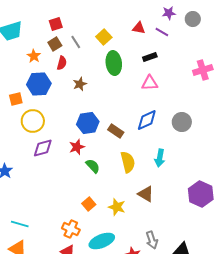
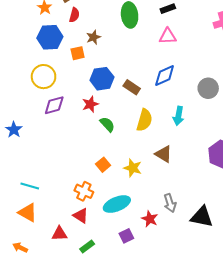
orange square: (16, 99) -> (78, 53), moved
gray circle: (182, 122) -> (208, 88), moved
yellow semicircle: (128, 162) -> (144, 120), turned 30

